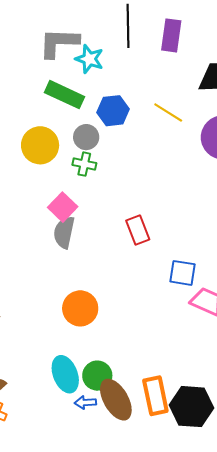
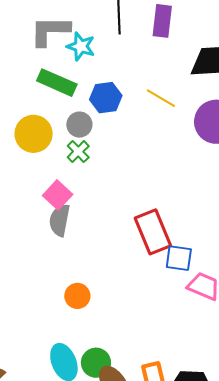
green cross: (84, 164) -> (78, 152), turned 35
red rectangle: (138, 230) -> (153, 232), moved, size x1.5
orange circle: (80, 308) -> (77, 296), size x0.7

